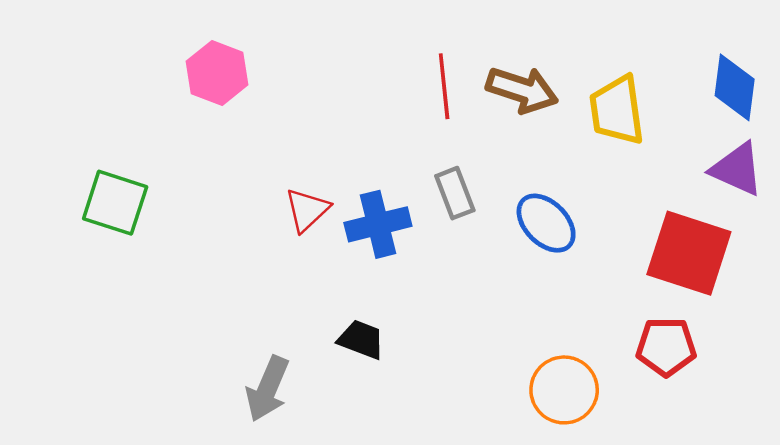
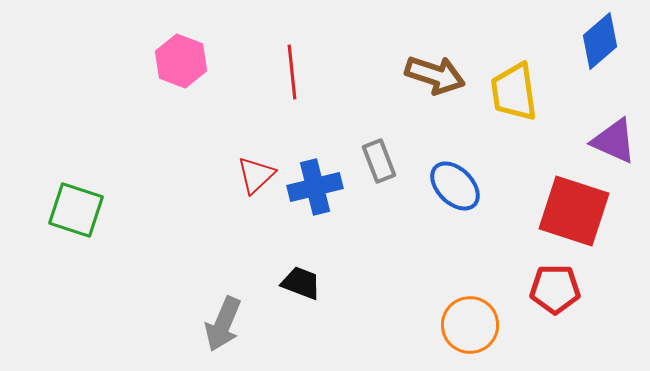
red line: (444, 86) -> (292, 72), moved
blue diamond: (735, 87) -> (600, 41), moved, turned 42
green square: (115, 203) -> (76, 210), moved

